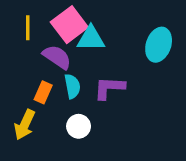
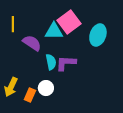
pink square: (69, 25) -> (69, 22), moved
cyan semicircle: (72, 86) -> (51, 62), moved
orange rectangle: (43, 92) -> (30, 95), moved

